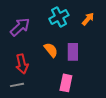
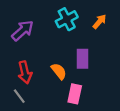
orange semicircle: (51, 50) -> (59, 71), moved
gray line: (17, 85) -> (19, 96), turned 64

